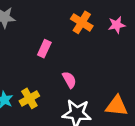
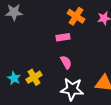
pink rectangle: (44, 49) -> (63, 37), moved, turned 56

